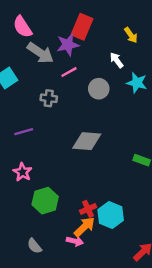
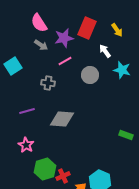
pink semicircle: (23, 27) -> (39, 23), moved
red rectangle: (82, 27) -> (87, 28), moved
gray arrow: (40, 53) -> (41, 45), size x0.6
gray diamond: (87, 141) -> (62, 119), moved
red cross: (88, 209) -> (63, 176), moved

